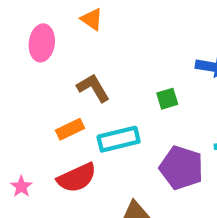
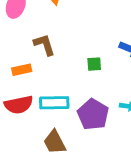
cyan rectangle: (119, 139) -> (54, 103), moved

